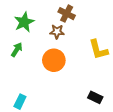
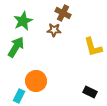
green arrow: (17, 50) -> (16, 47), size x1.5
orange circle: (54, 60) -> (36, 81), moved

